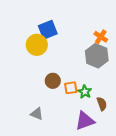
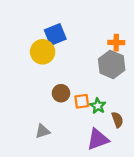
orange cross: (101, 37) -> (116, 43), turned -32
gray triangle: (37, 114) -> (43, 131), turned -40

